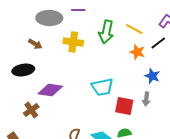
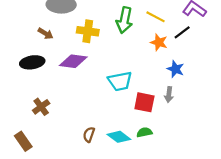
purple diamond: (50, 90) -> (73, 61), moved

